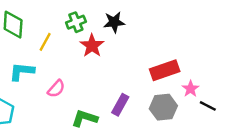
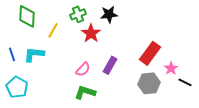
red rectangle: (165, 70) -> (150, 53), turned -35
pink semicircle: (56, 89) -> (83, 69), moved
purple rectangle: (120, 105) -> (110, 65), moved

